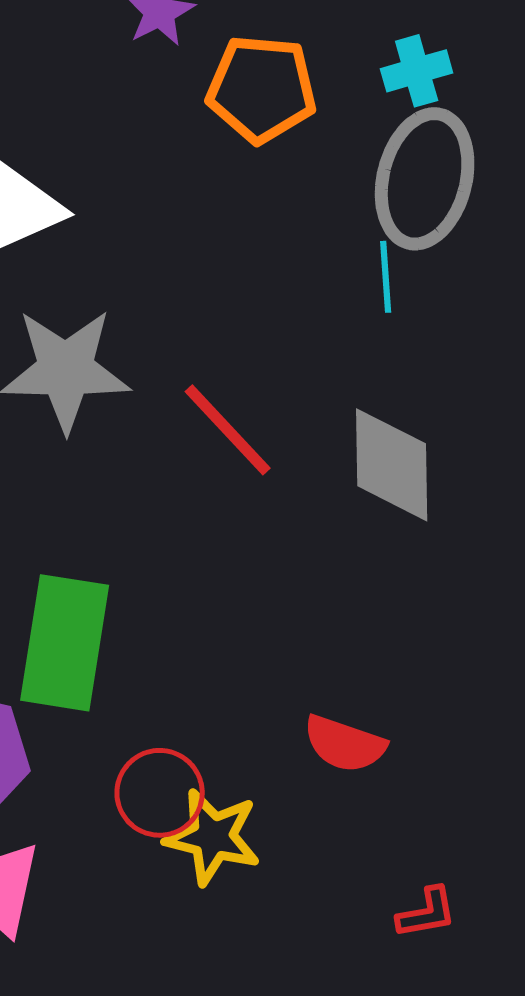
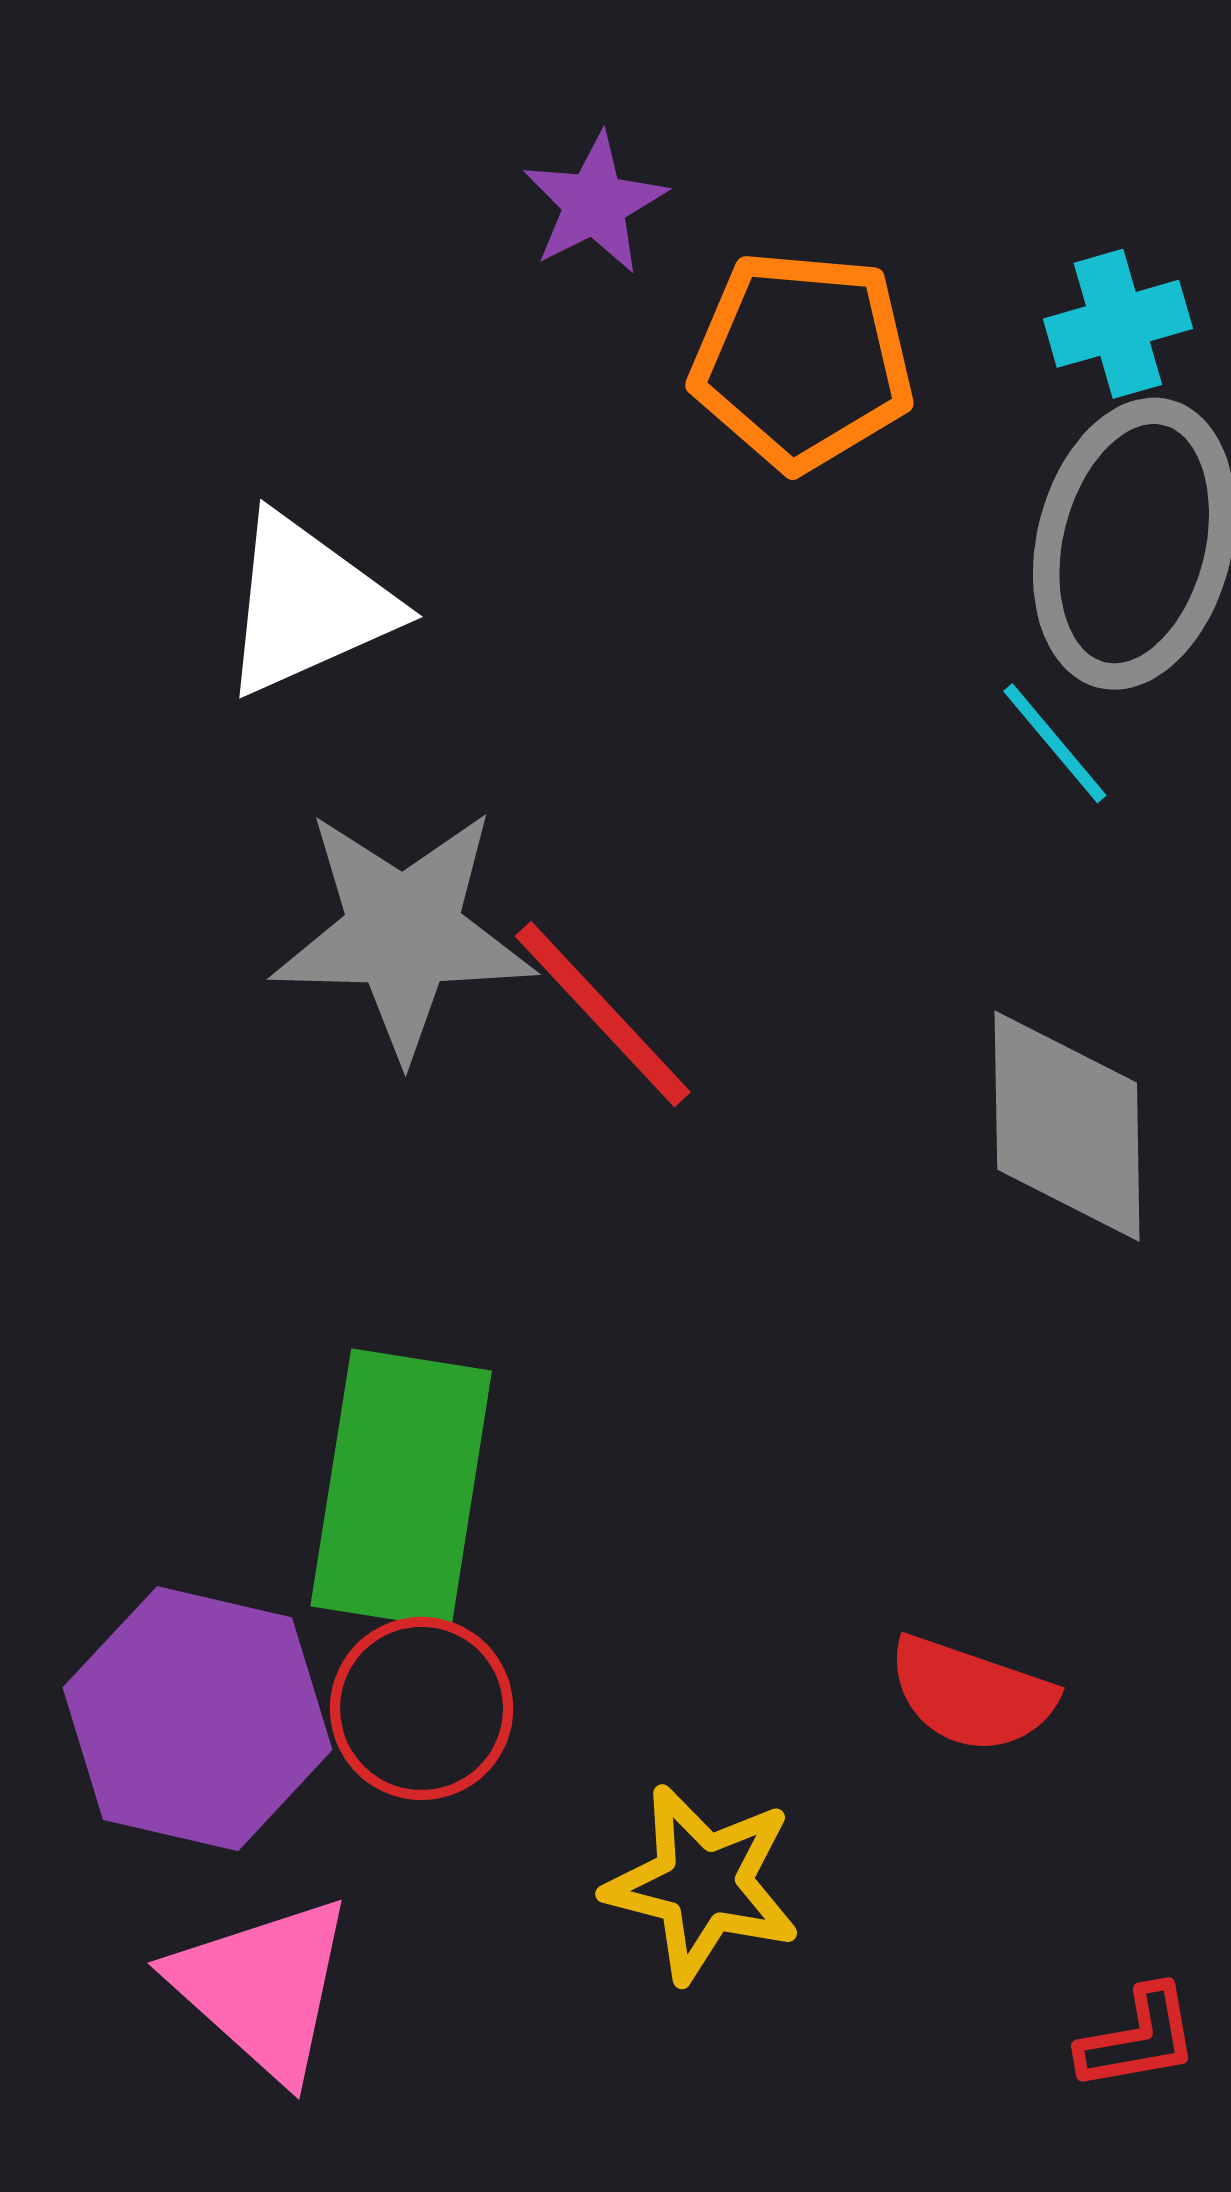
cyan line: (386, 277) -> (1055, 743), turned -36
red line: (228, 430) -> (603, 1014), moved
red circle: (160, 793) -> (422, 1708), moved

